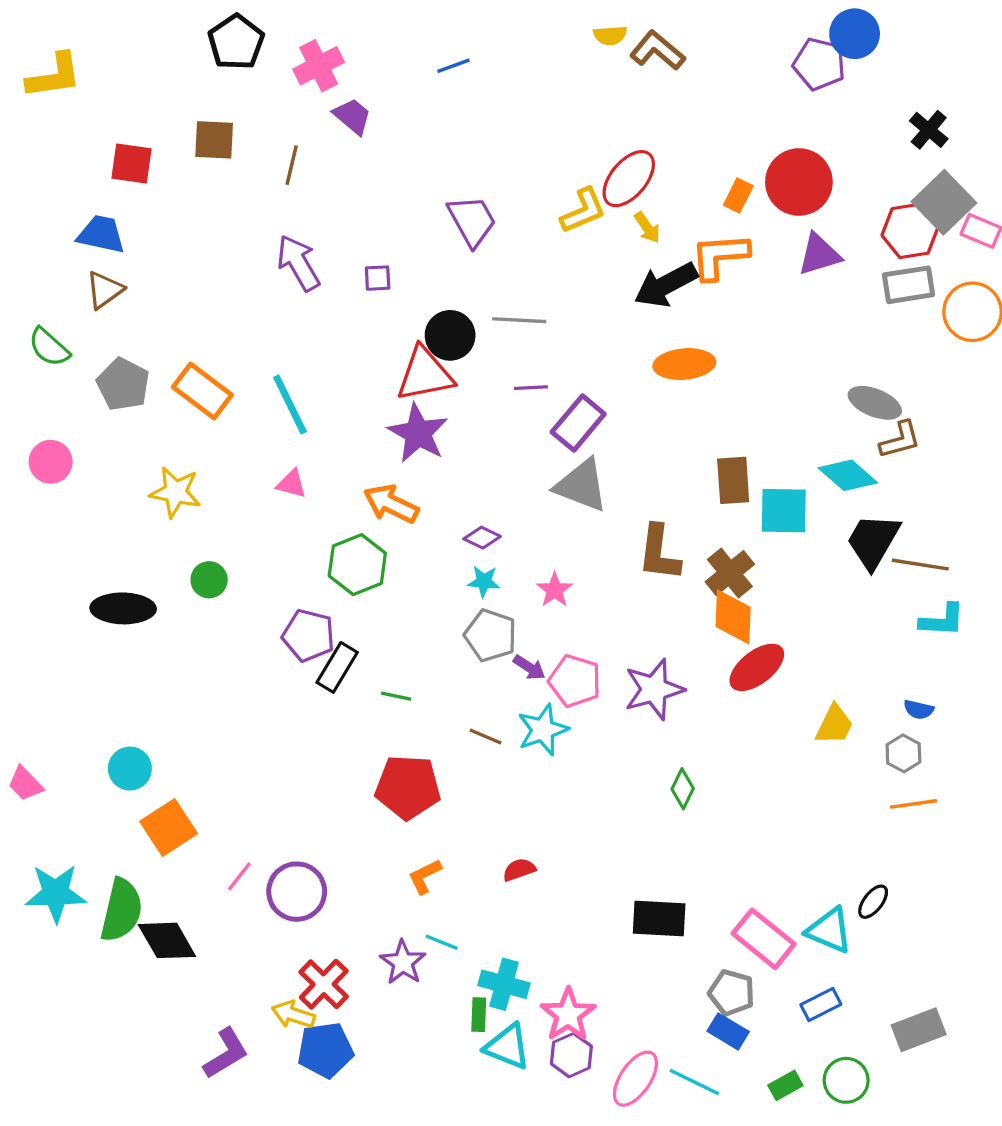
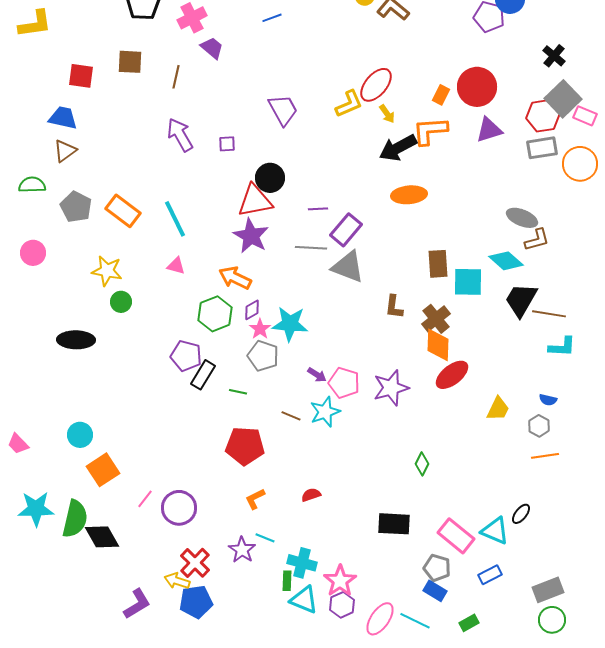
gray line: (519, 320) -> (311, 248), moved
green semicircle: (49, 347) -> (32, 185), turned 136
purple diamond: (482, 538) -> (252, 310), moved, turned -55
brown L-shape: (659, 553) -> (394, 307), size x0.7
green circle: (209, 580) -> (121, 302), moved
cyan star: (484, 581) -> (290, 324), size x1.8
pink star: (555, 590) -> (260, 329), moved
gray pentagon: (491, 635) -> (263, 356), moved
green diamond: (683, 789) -> (422, 464), moved
green circle: (846, 1080) -> (552, 620), moved

